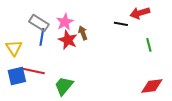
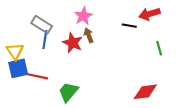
pink star: (65, 22) -> (83, 16), moved
blue square: (17, 76) -> (18, 68), moved
red diamond: (152, 86) -> (145, 92), moved

